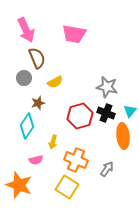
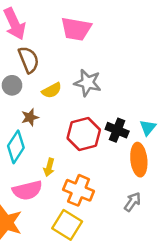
gray star: (107, 87) -> (88, 83), moved
pink semicircle: (36, 160) -> (27, 190), size x1.6
gray arrow: (107, 169) -> (132, 202), moved

